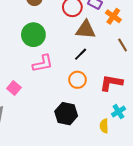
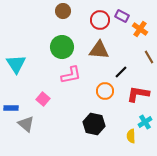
brown triangle: (86, 30) -> (99, 50), moved
black line: (81, 54) -> (121, 72), moved

